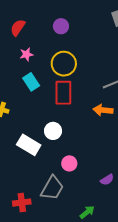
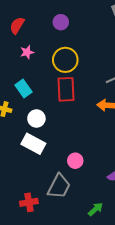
cyan rectangle: (31, 82) -> (24, 89), moved
white circle: (53, 131) -> (36, 118), moved

